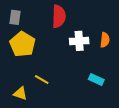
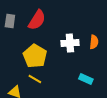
red semicircle: (59, 16) -> (37, 20), moved, turned 30
yellow pentagon: (22, 44) -> (35, 56), moved

